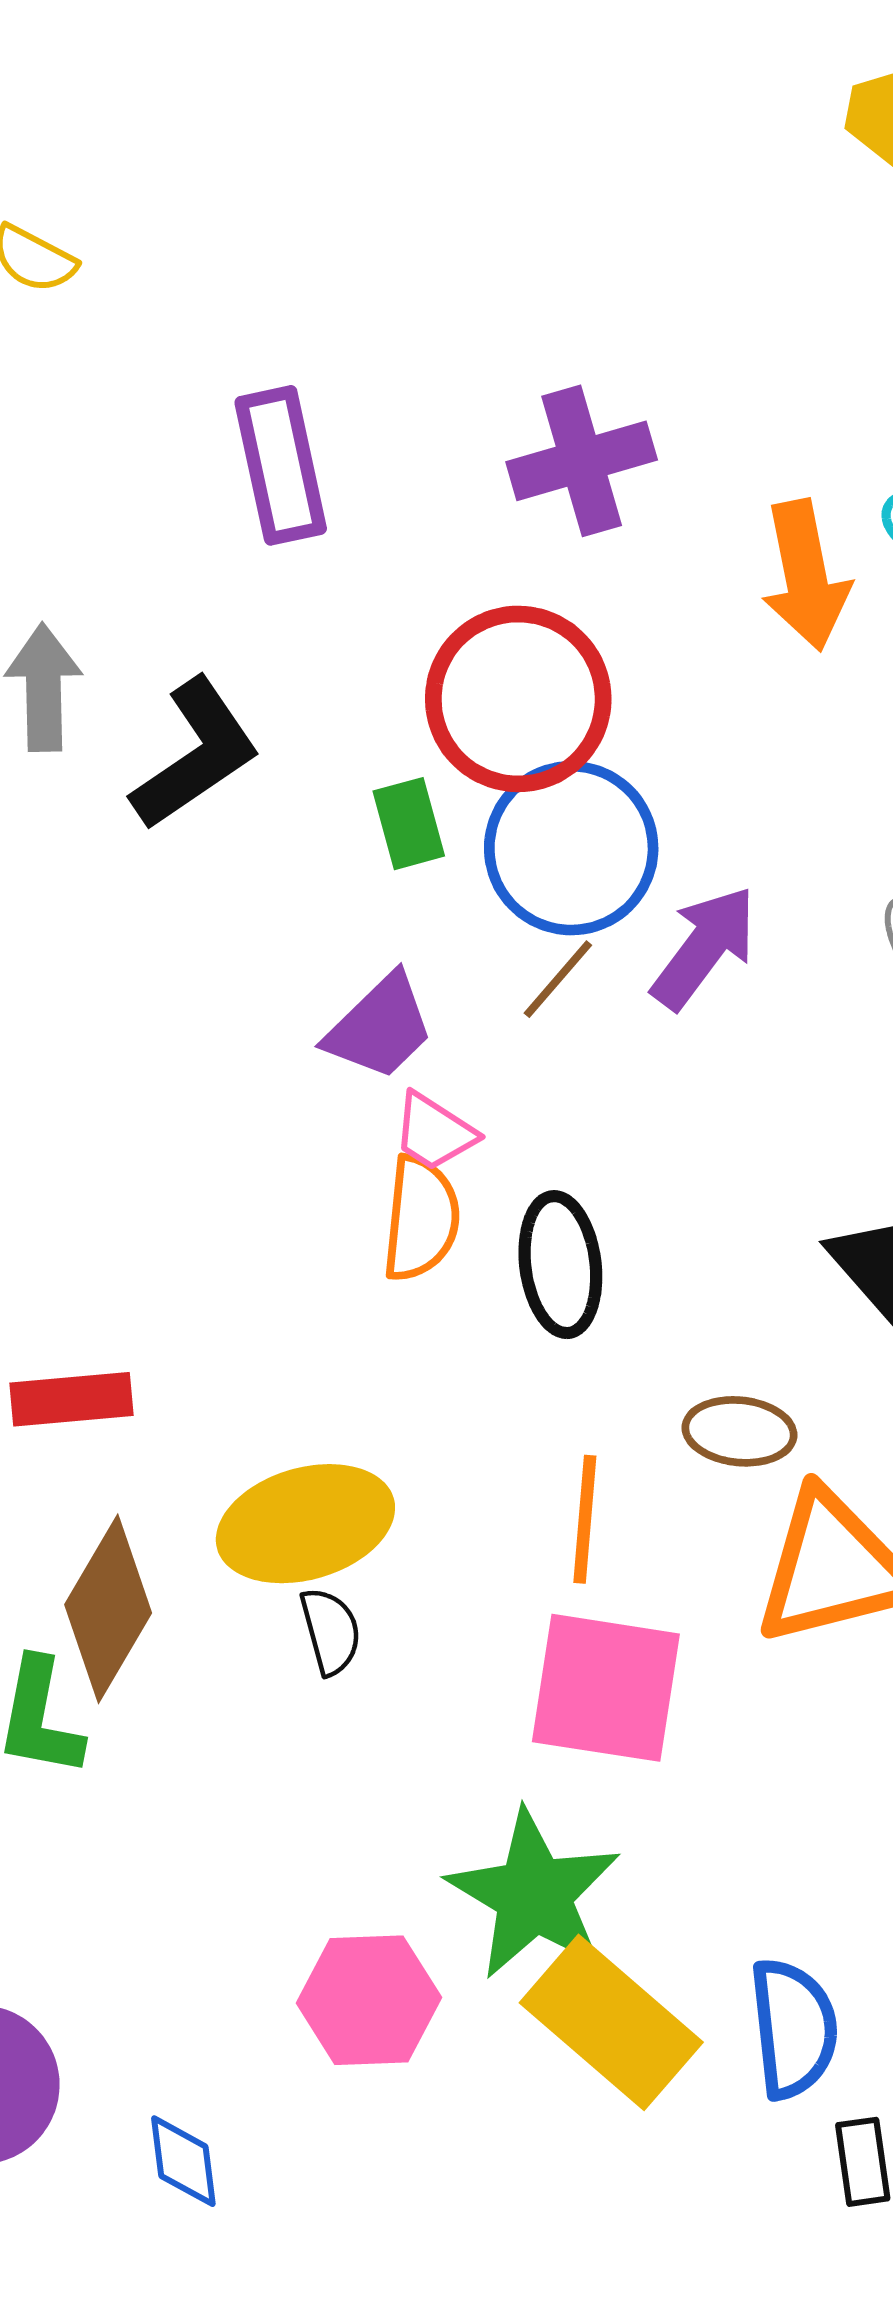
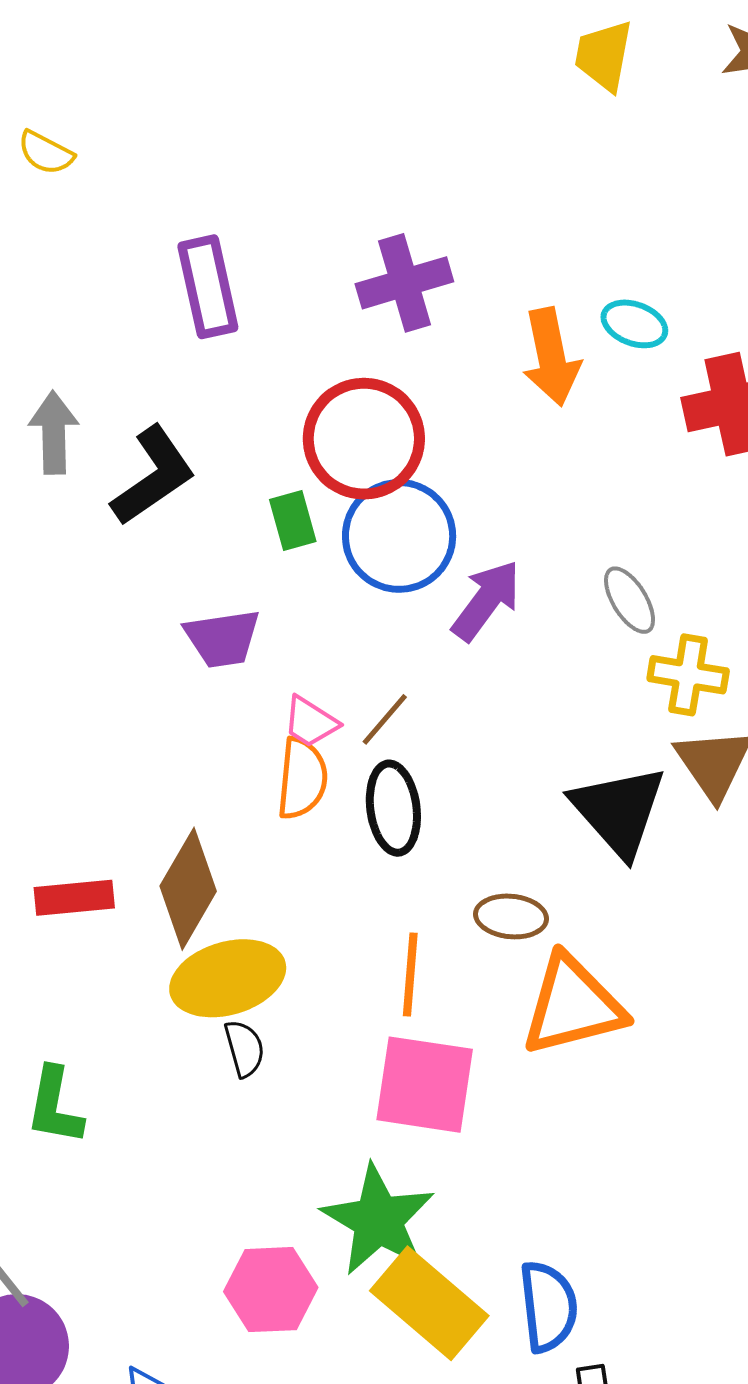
brown line: (558, 979) -> (385, 719), moved
purple trapezoid: (380, 1027) -> (222, 638), moved, turned 36
brown diamond: (108, 1609) -> (188, 889), moved

